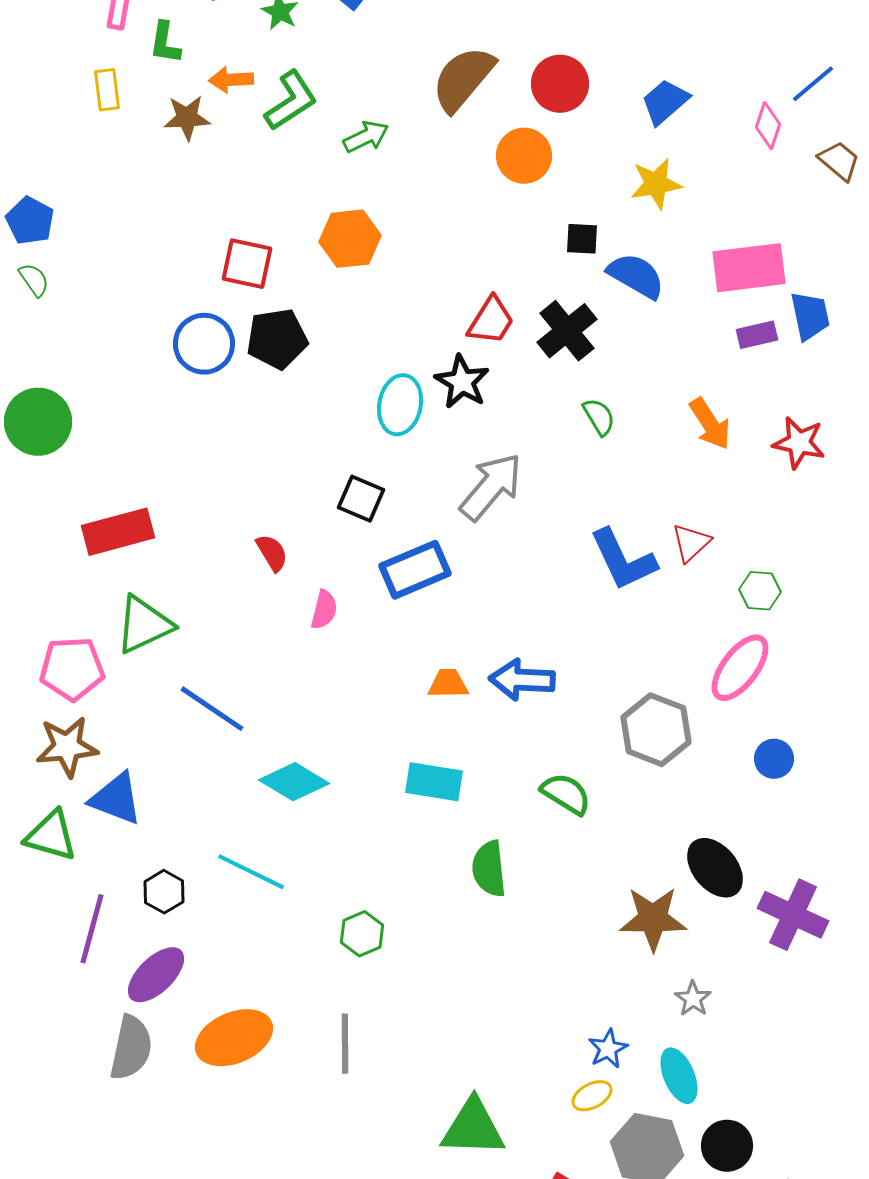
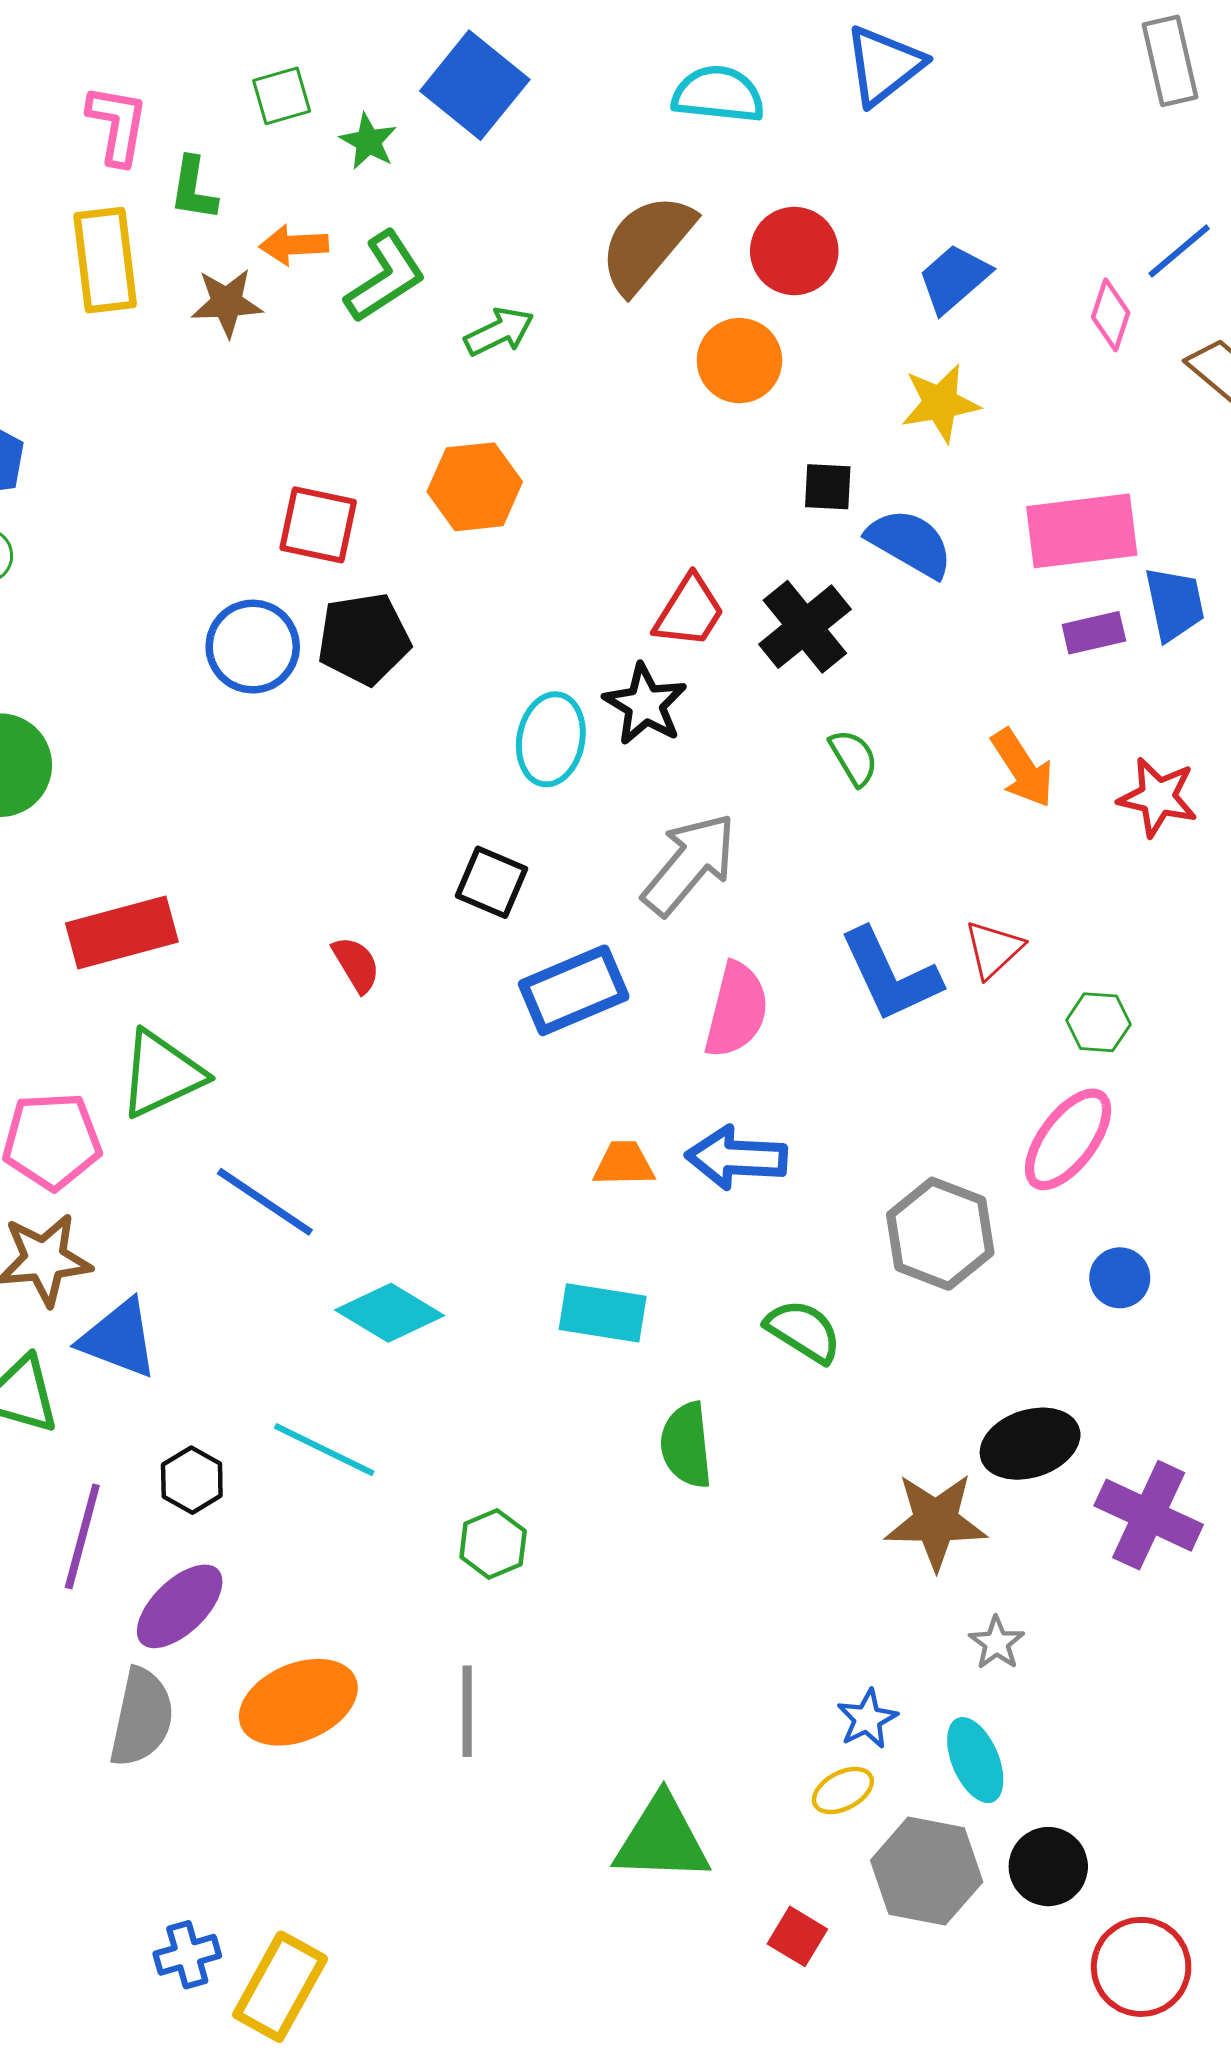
yellow rectangle: (107, 90) -> (105, 260), size x1.6
pink semicircle: (324, 610) -> (736, 1010), moved, size x1.6
black ellipse: (715, 868) -> (1030, 1444), turned -68

